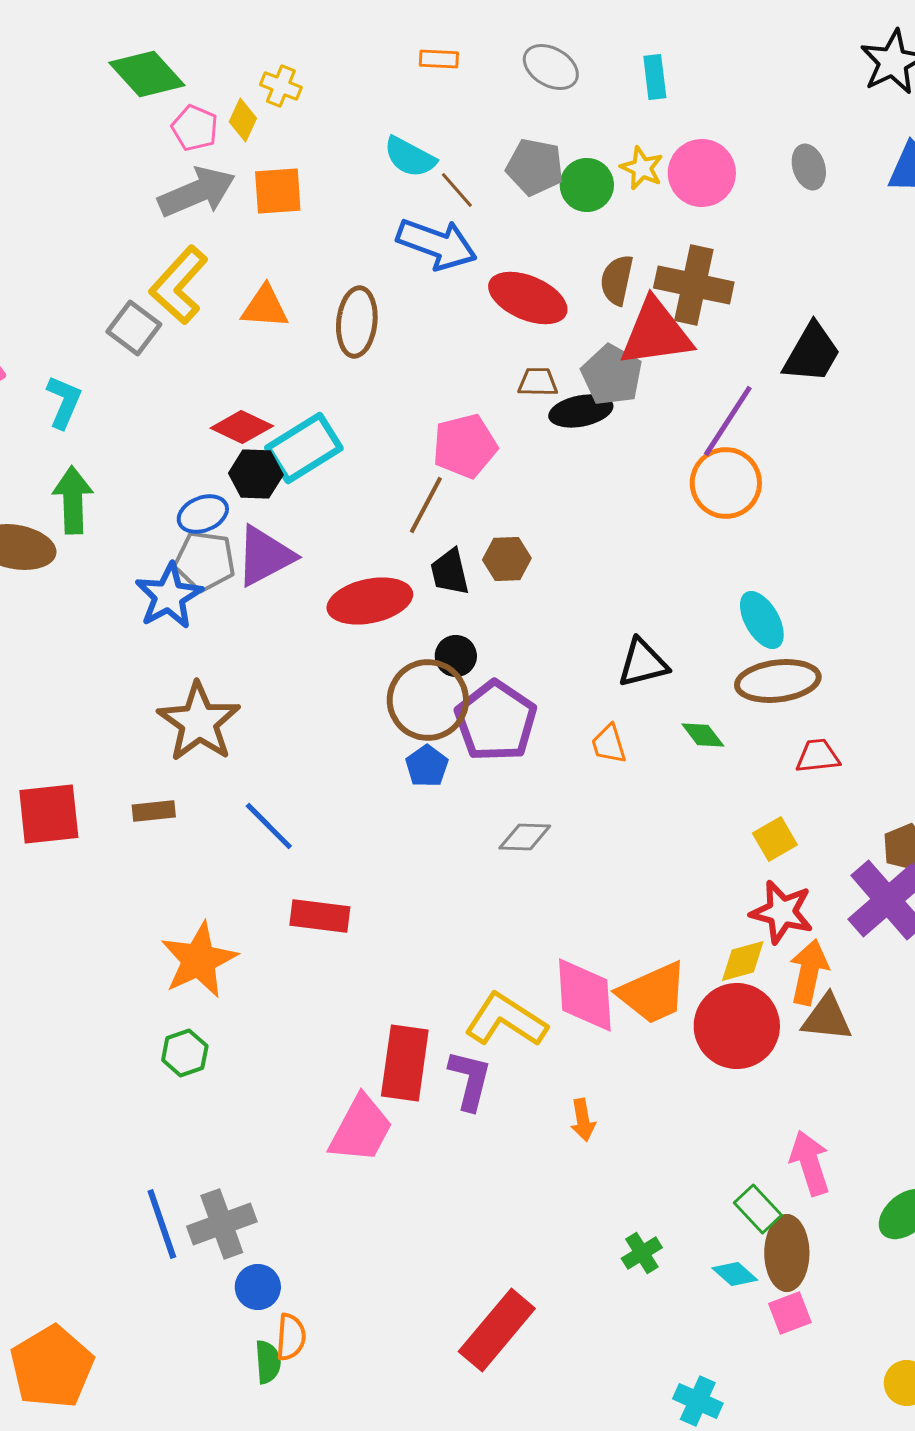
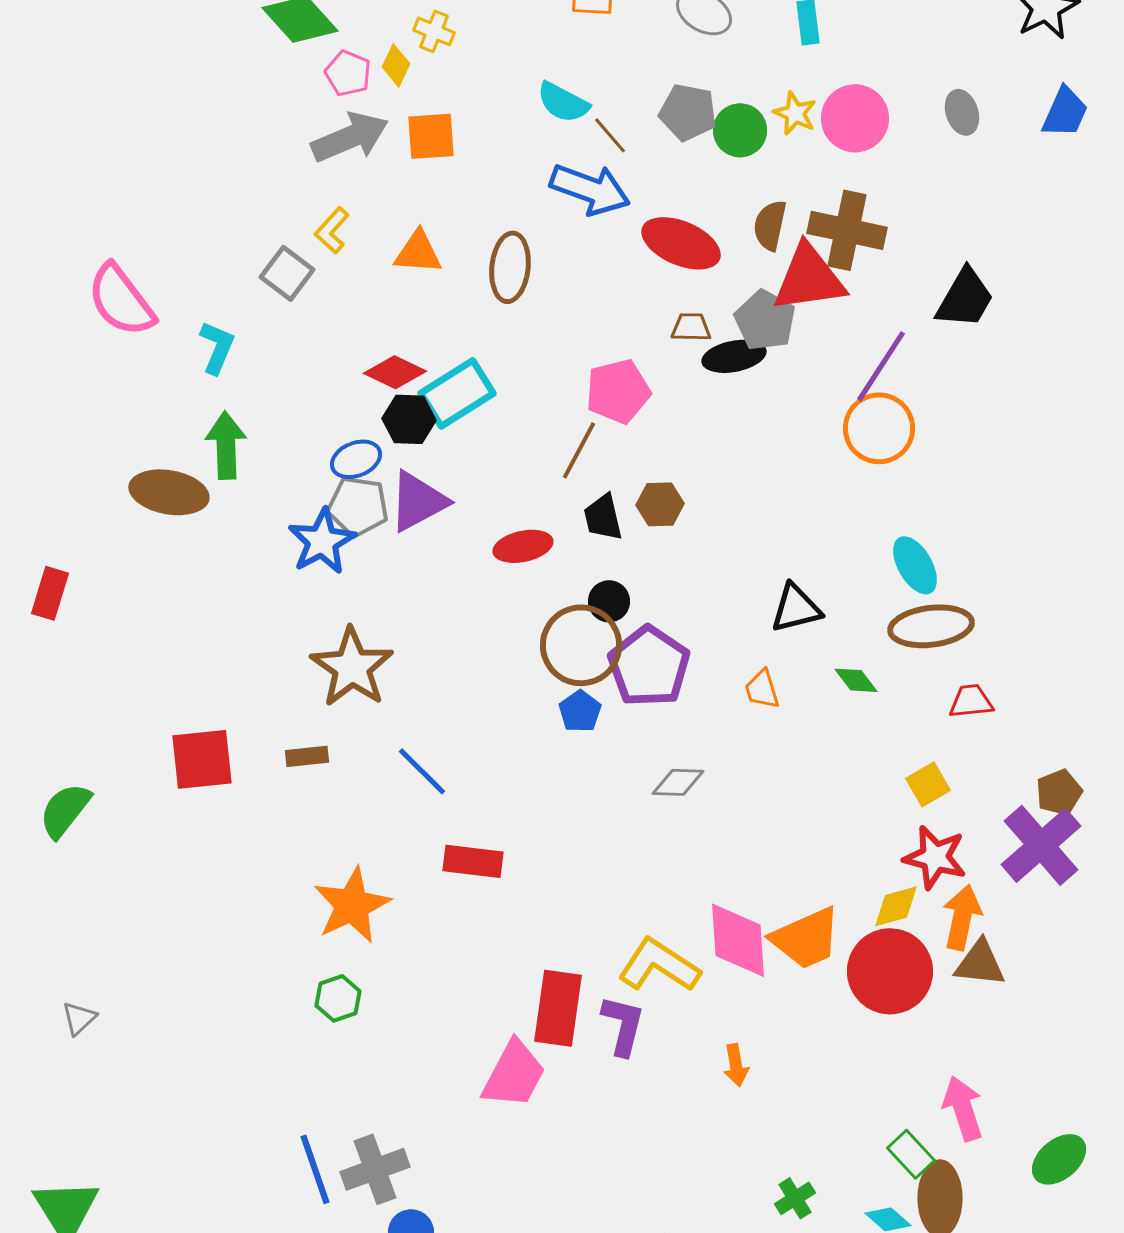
yellow L-shape: (179, 285) -> (332, 230), size x0.6
red ellipse: (370, 601) -> (523, 546), size x0.7

